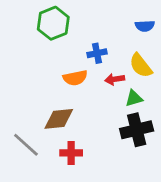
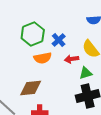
green hexagon: (53, 23) -> (33, 34), moved
blue cross: (97, 53) -> (59, 40), turned -32

